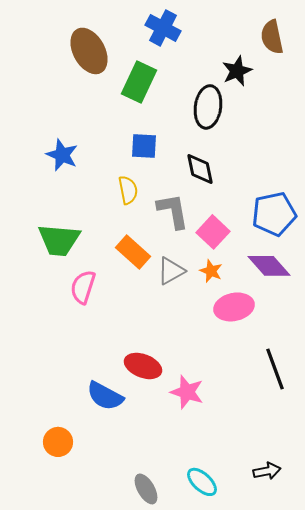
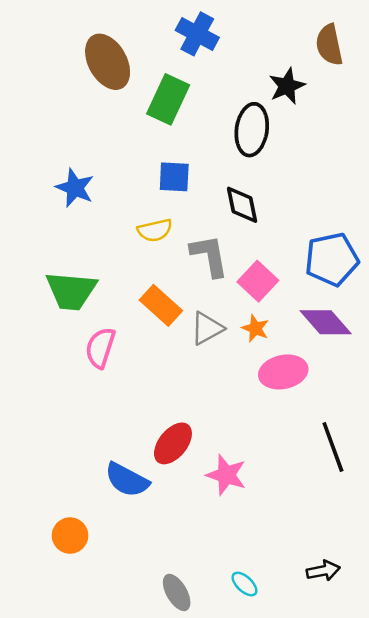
yellow semicircle: (128, 190) -> (155, 230), turned 88
red ellipse: (143, 366) -> (173, 443), turned -72
cyan ellipse: (202, 482) -> (244, 584), size x0.7

